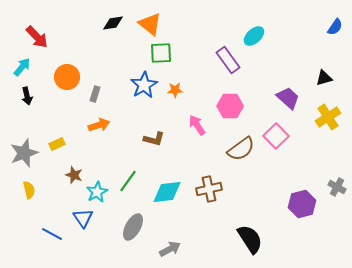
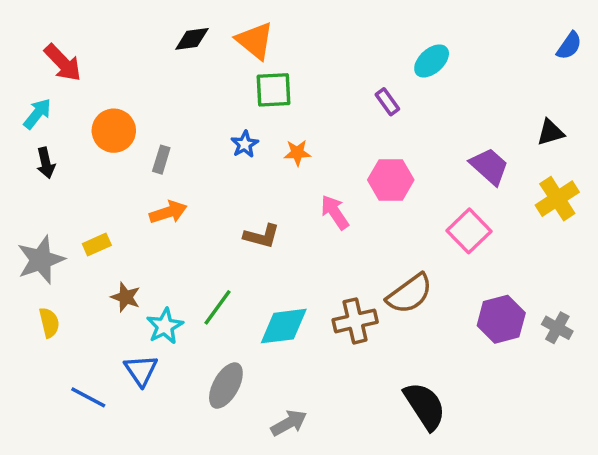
purple rectangle: (228, 60) -> (387, 102), size x0.6
blue star: (144, 85) -> (245, 144), size x0.6
brown semicircle: (241, 149) -> (409, 294), moved
gray cross: (337, 187) -> (557, 328), moved
purple hexagon: (302, 204) -> (501, 319), moved

